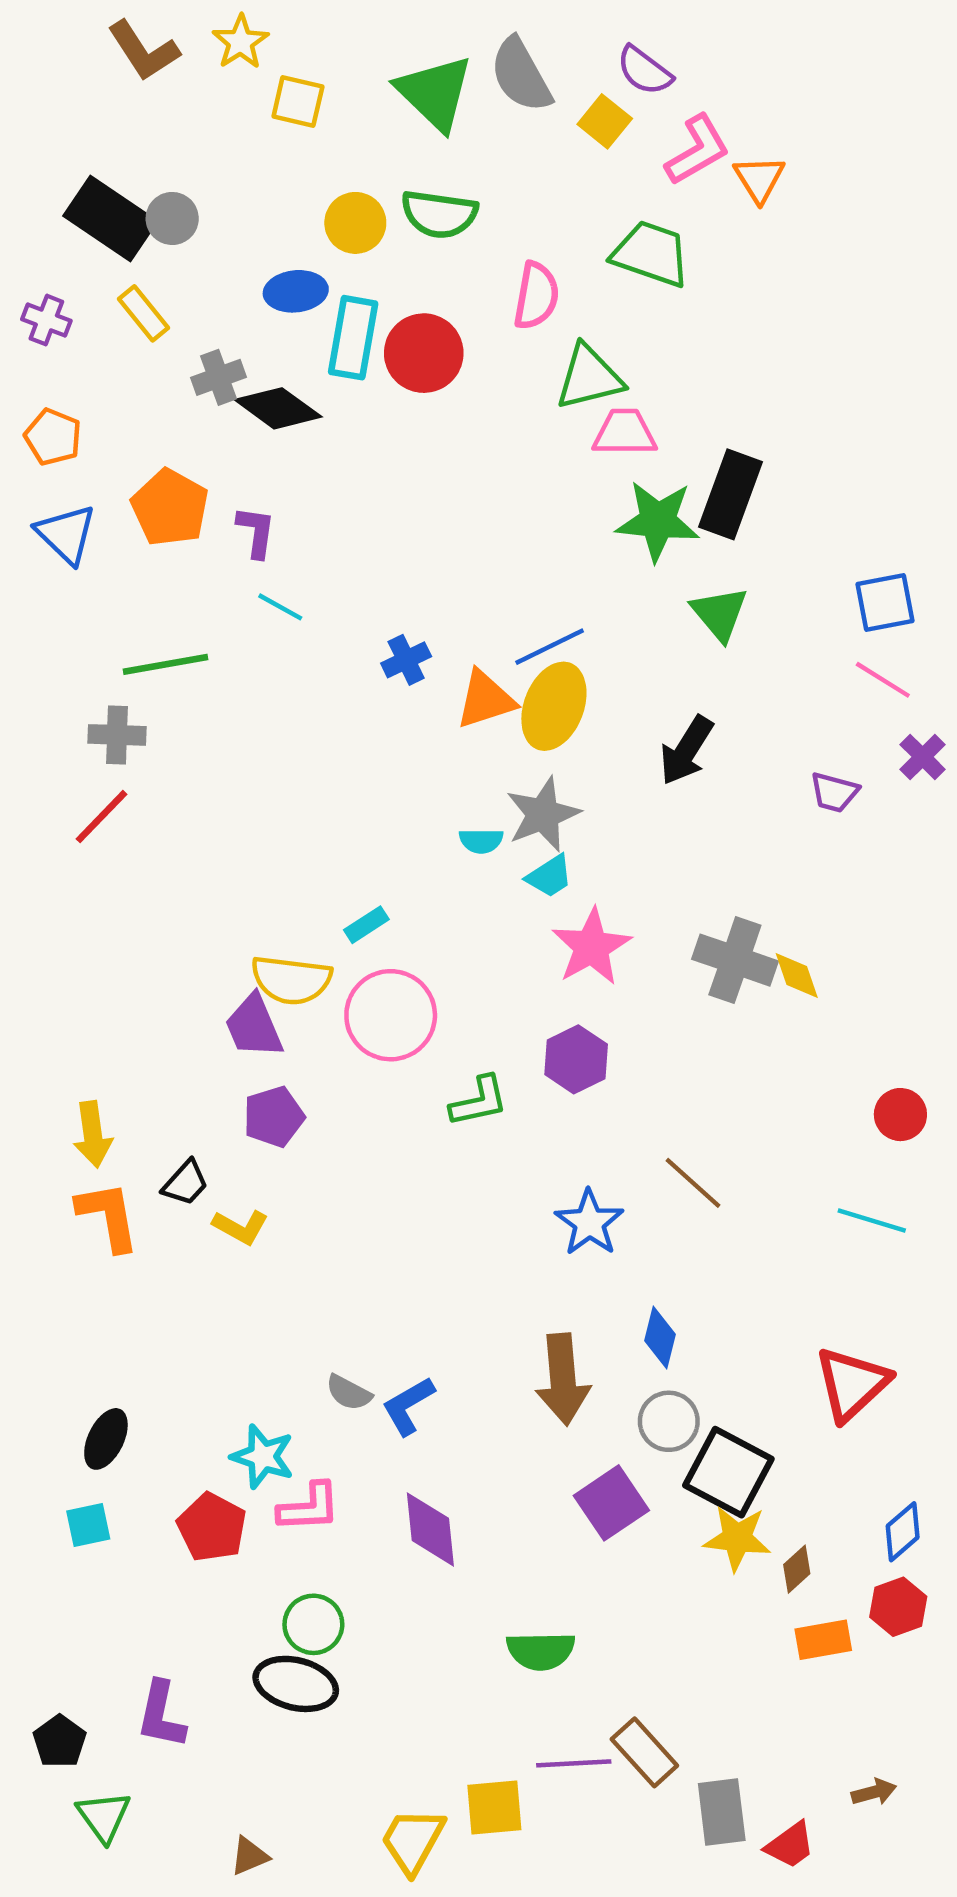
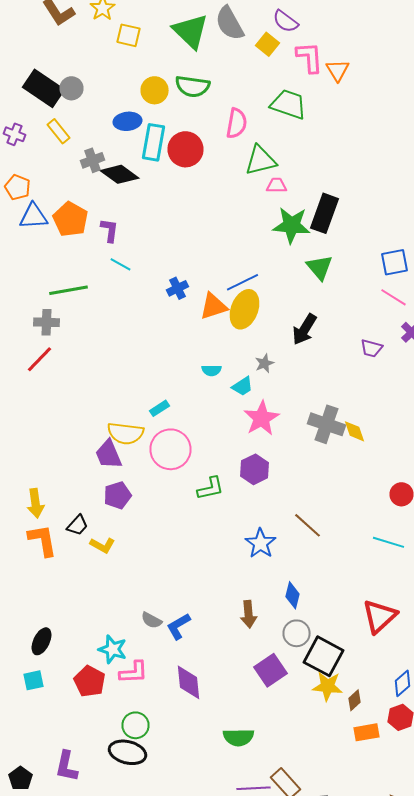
pink L-shape: (697, 150) -> (310, 57), turned -64
pink trapezoid: (625, 433) -> (276, 185), size x0.7
blue triangle: (66, 534) -> (34, 216), moved, turned -48
gray star: (543, 814) -> (264, 363), moved, size x0.6
brown arrow: (563, 1379) -> (248, 614), size x0.7

